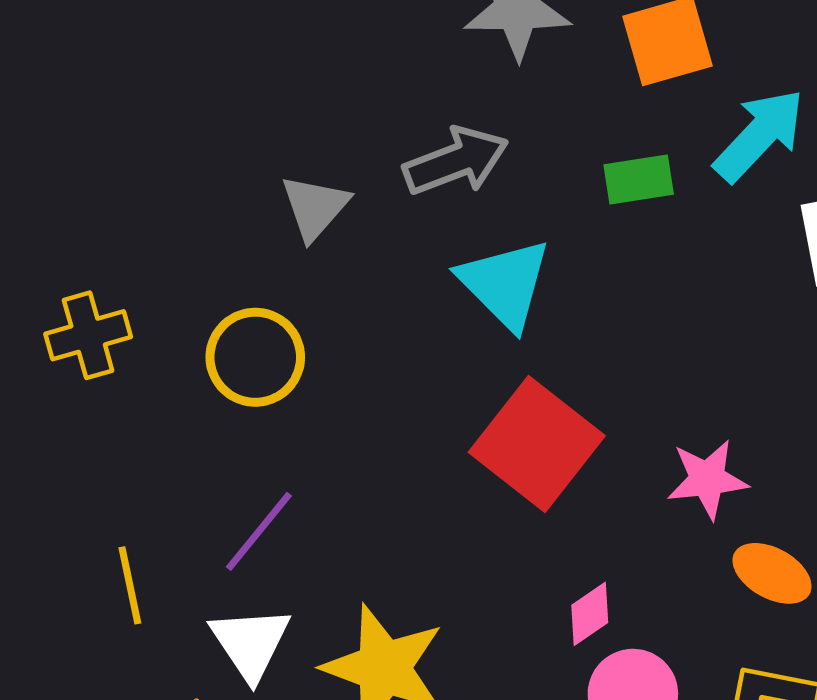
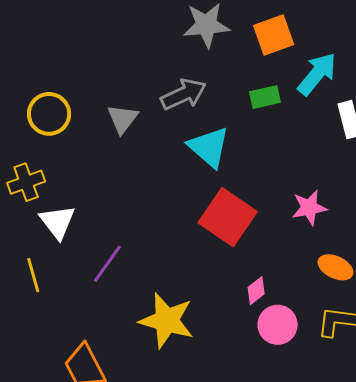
yellow circle: (255, 357) -> (49, 114), moved
pink star: (707, 479) -> (309, 208), moved
yellow line: (130, 585) -> (33, 275), moved
white triangle: (250, 643) -> (57, 222), moved

